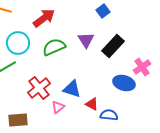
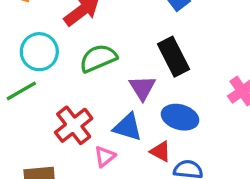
purple triangle: (86, 40) -> (142, 88), moved
black rectangle: (113, 46) -> (173, 57), moved, turned -70
blue ellipse: (124, 83) -> (180, 117), moved

